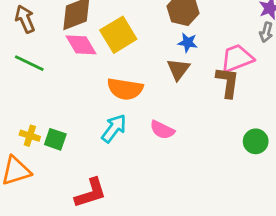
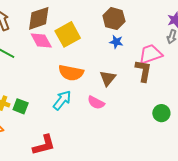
brown triangle: (178, 69) -> (108, 78), moved

